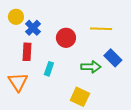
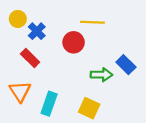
yellow line: (101, 29) -> (92, 22), moved
red rectangle: (27, 52) -> (30, 58), turned -48
cyan rectangle: (49, 69) -> (49, 104), moved, size x1.5

